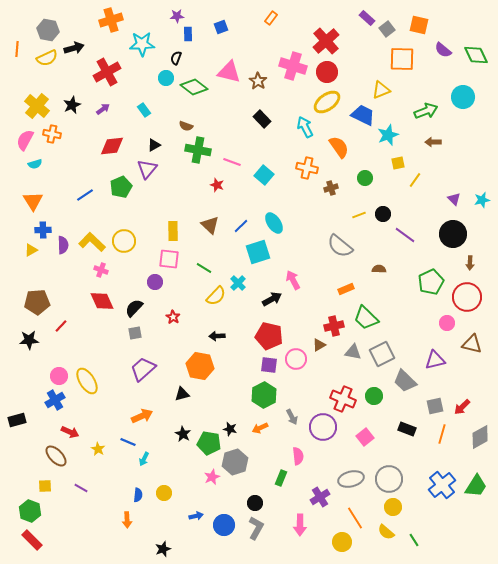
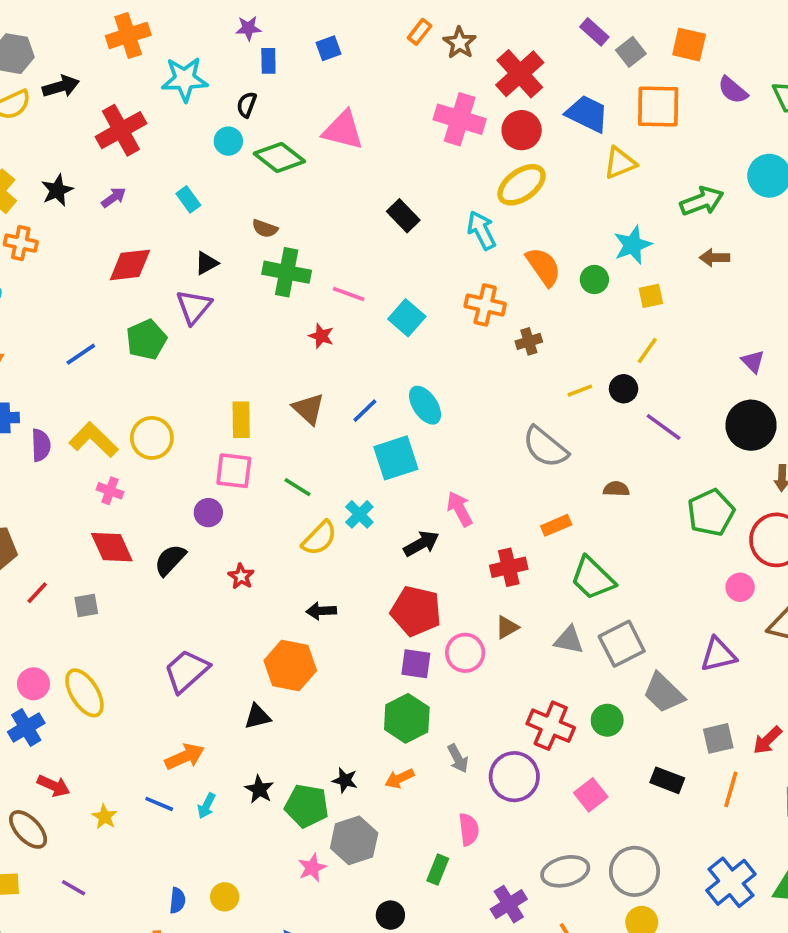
brown star: (258, 81) -> (460, 43), moved
blue trapezoid: (363, 115) -> (587, 114), moved
green circle: (365, 178) -> (594, 279), moved
yellow line: (415, 180) -> (647, 351), moved
red cross: (334, 326) -> (509, 567), moved
gray square: (135, 333) -> (86, 605), moved
cyan arrow: (144, 459) -> (206, 806), moved

